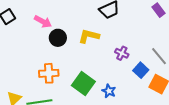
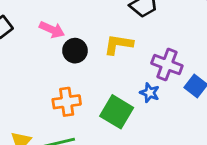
purple cross: (122, 53) -> (167, 65), size x1.5
blue star: (109, 91) -> (150, 93), moved

